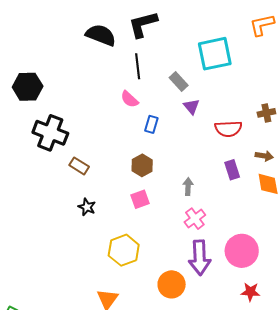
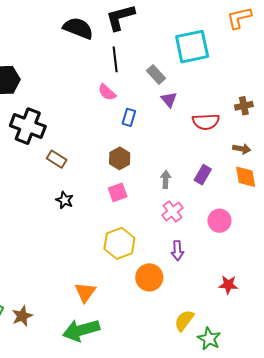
purple rectangle: (232, 170) -> (203, 175), moved, turned 48
yellow hexagon: (124, 250) -> (119, 243), moved
pink circle: (242, 251) -> (219, 221), moved, size x0.7
purple arrow: (200, 258) -> (177, 251), size x0.6

